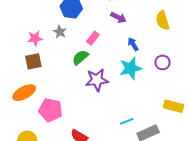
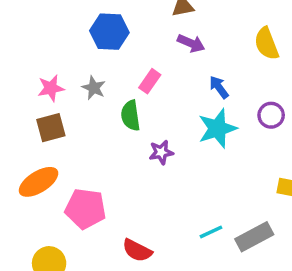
gray star: (60, 32) -> (94, 88), moved
green semicircle: (80, 57) -> (130, 116), turned -54
purple star: (97, 80) -> (161, 152), size x0.6
cyan line: (127, 121) -> (211, 232), moved

